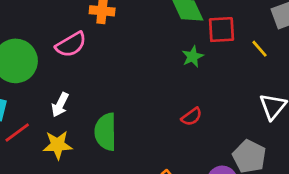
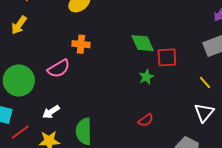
yellow line: (260, 49) -> (205, 83), moved
white arrow: (60, 105) -> (51, 112), turned 30

